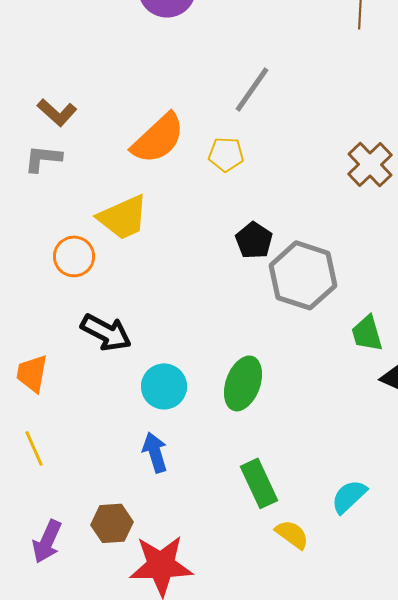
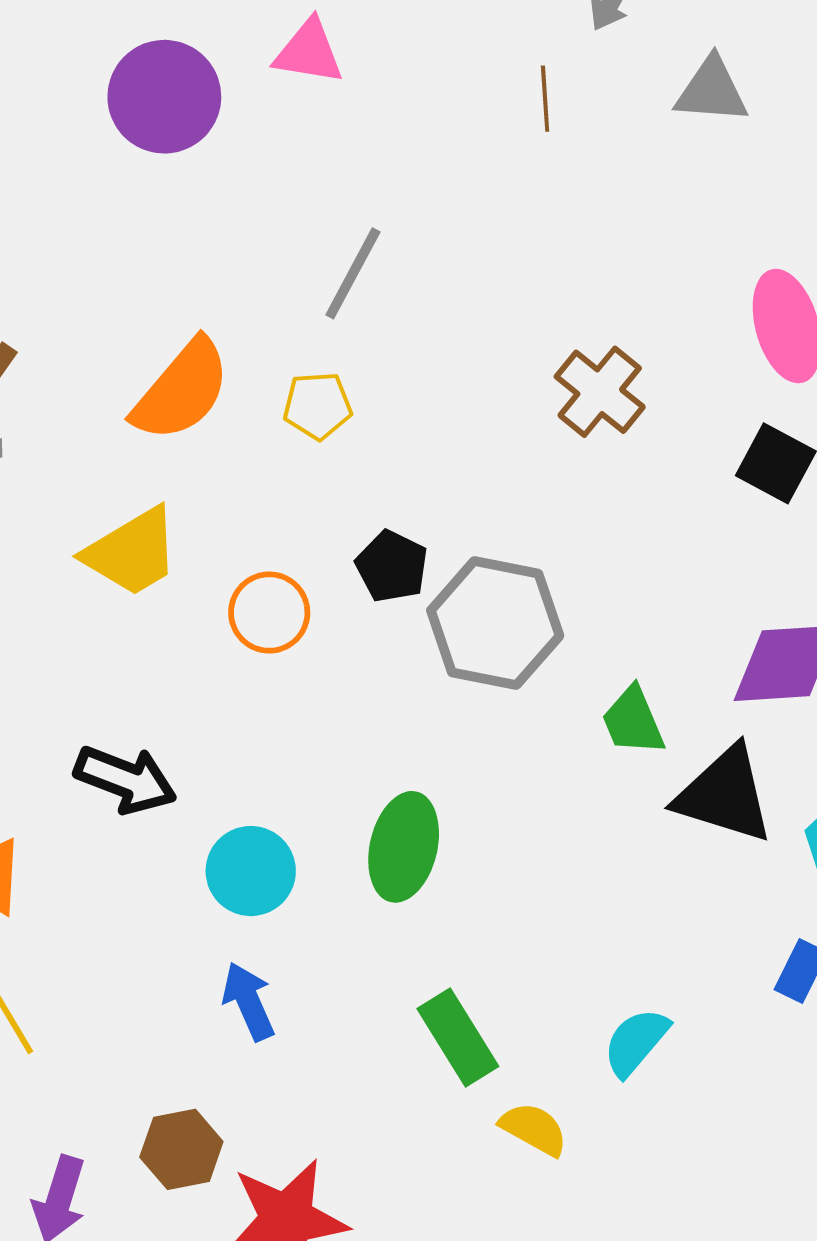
orange circle: (74, 256) -> (269, 613), moved

